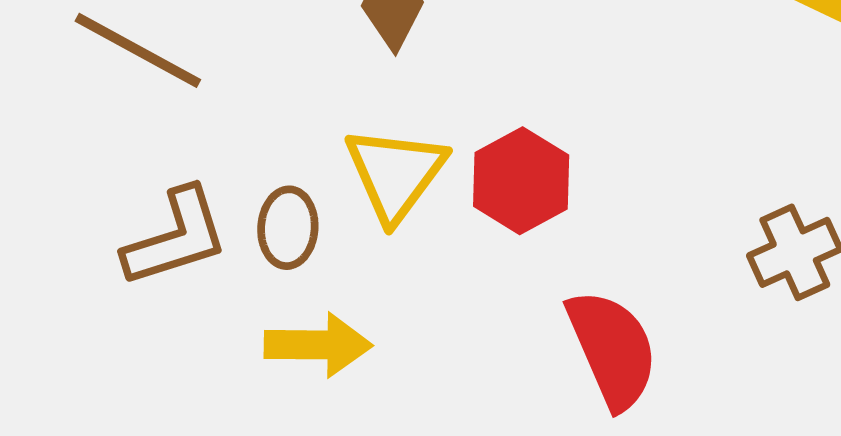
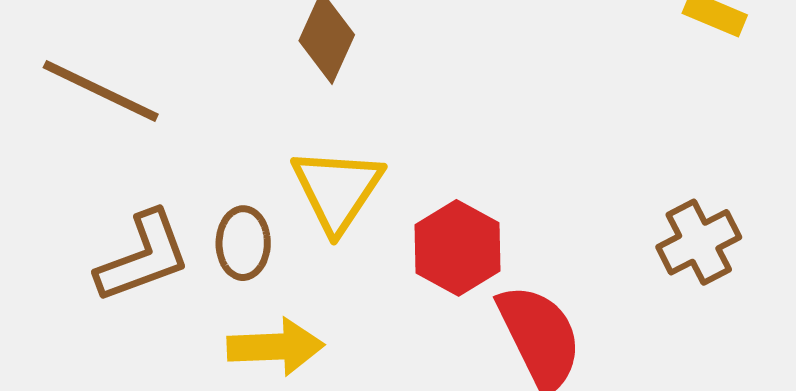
red hexagon: (521, 181) -> (458, 248), moved

